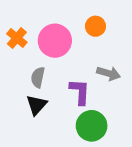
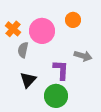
gray semicircle: (38, 77) -> (23, 50), moved
green circle: (92, 126) -> (56, 96), moved

